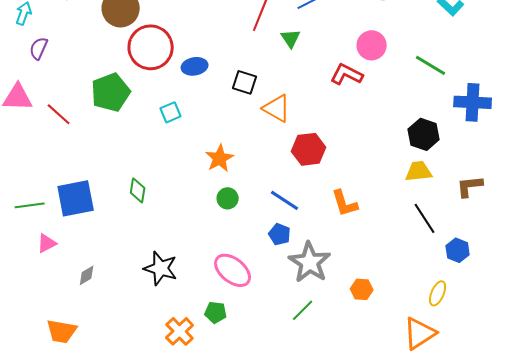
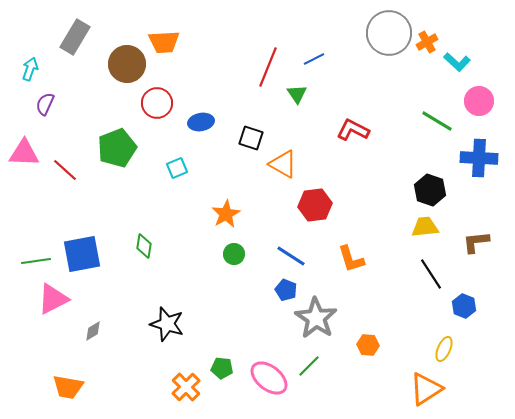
pink circle: (372, 45) -> (479, 101), moved
red circle: (151, 47) -> (157, 103), size x0.7
pink triangle: (47, 243) -> (53, 299), size x1.6
pink ellipse: (233, 270) -> (269, 378), moved

